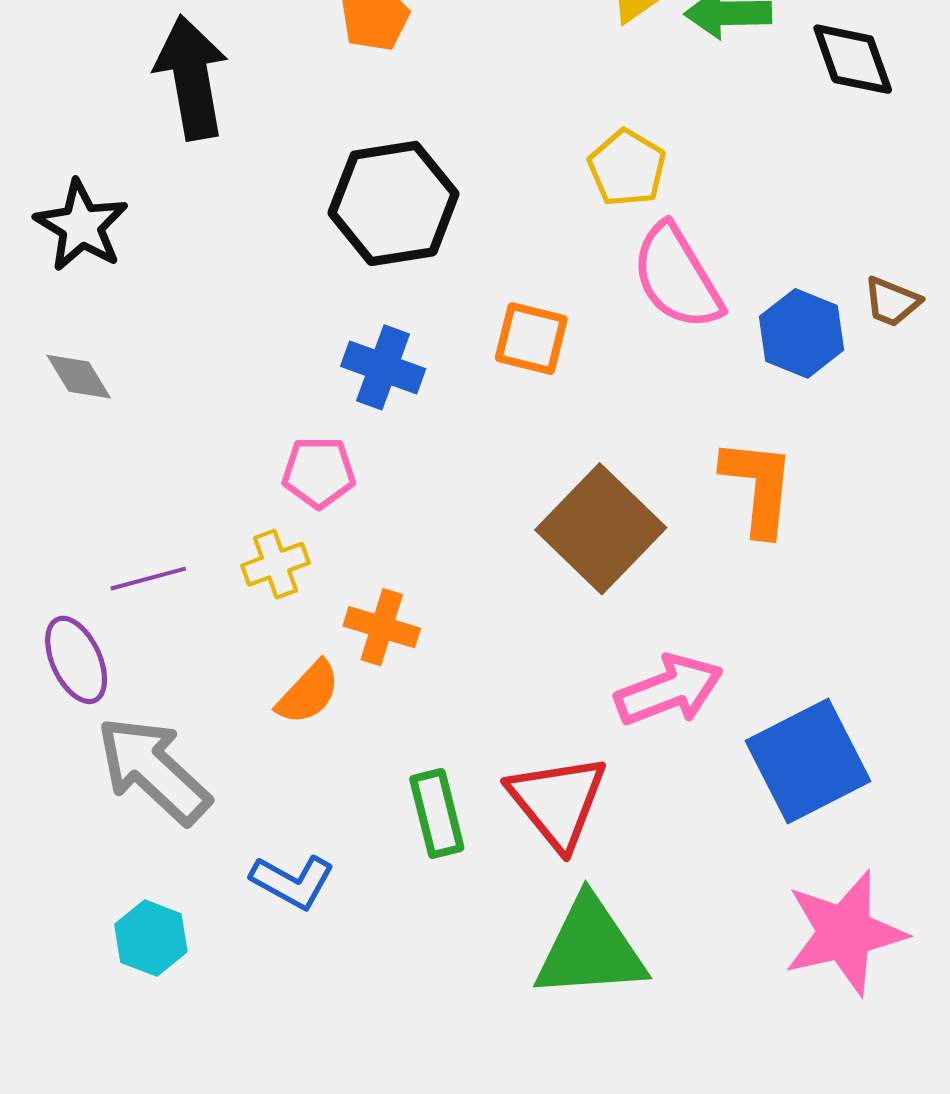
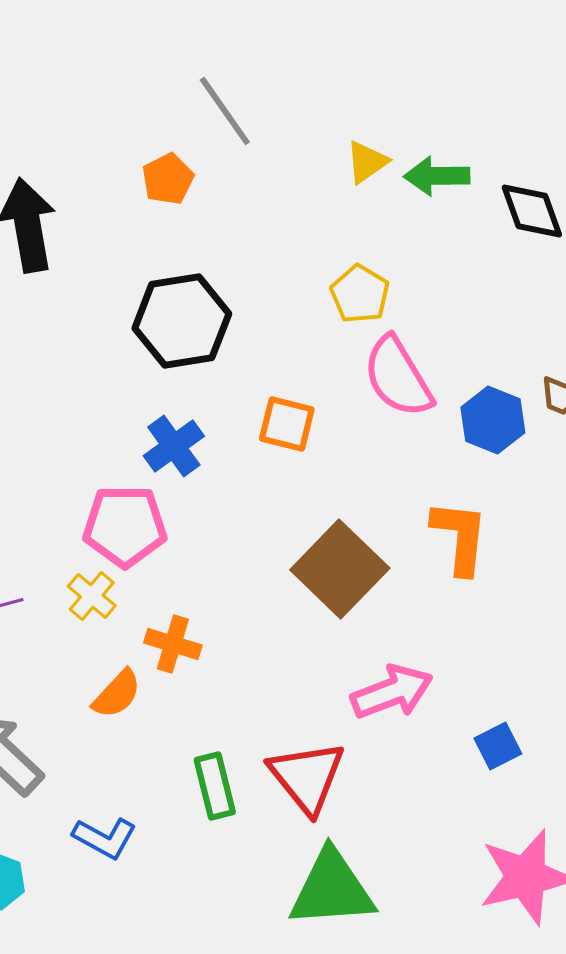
blue cross: (383, 367) -> (174, 446), turned 34
pink pentagon: (319, 472) -> (125, 526), size x1.5
yellow cross: (275, 564) -> (92, 596), turned -30
blue square: (808, 761) -> (498, 746), size x0.5

